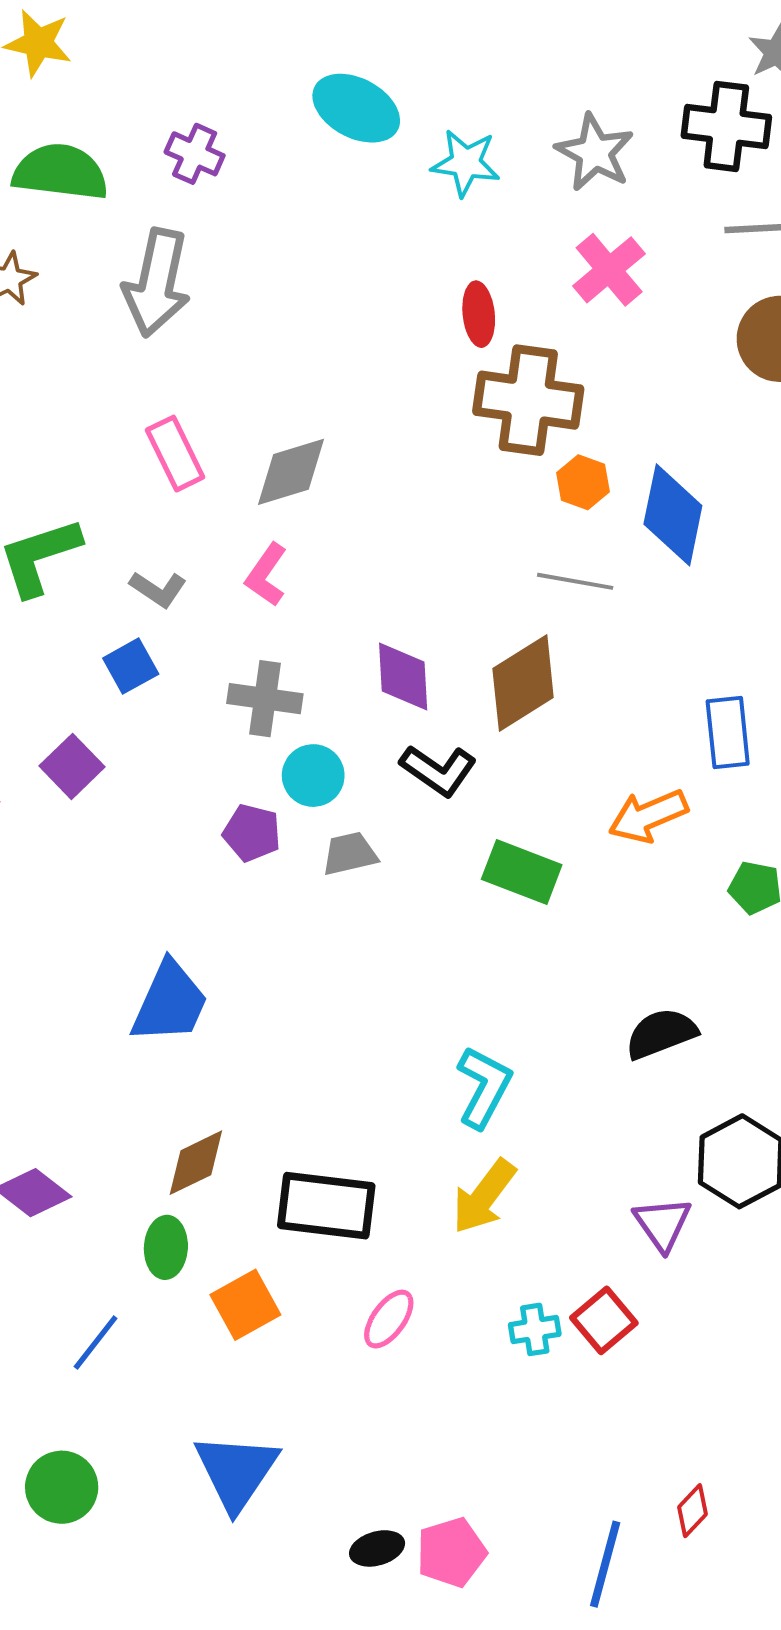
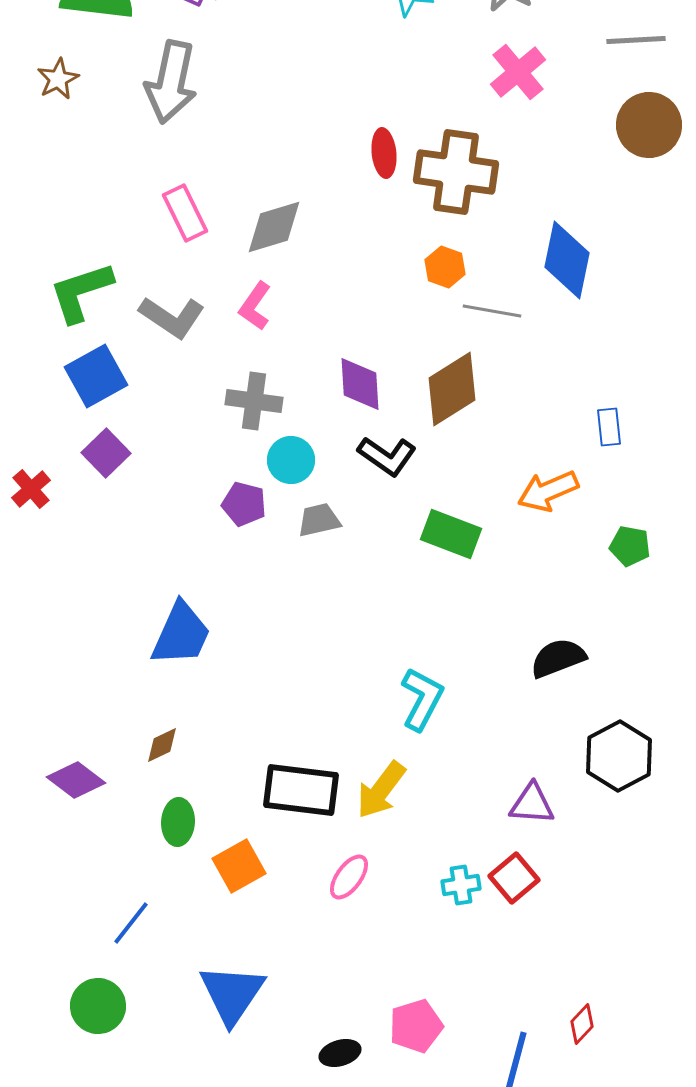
red ellipse: (479, 314) -> (384, 153), moved
orange hexagon: (583, 482) -> (445, 267), moved
gray L-shape: (158, 589) -> (172, 317), size x1.5
blue square: (131, 666) -> (96, 376), moved, size x1.5
blue rectangle: (728, 733) -> (609, 427), size x0.7
brown diamond: (196, 1163) -> (162, 745), moved, size x0.7
yellow arrow: (484, 1197) -> (381, 790), moved
purple triangle: (662, 1224) -> (532, 804), moved, turned -51
blue line: (96, 1342) -> (131, 923), moved
pink pentagon: (451, 1552) -> (416, 1026), moved

